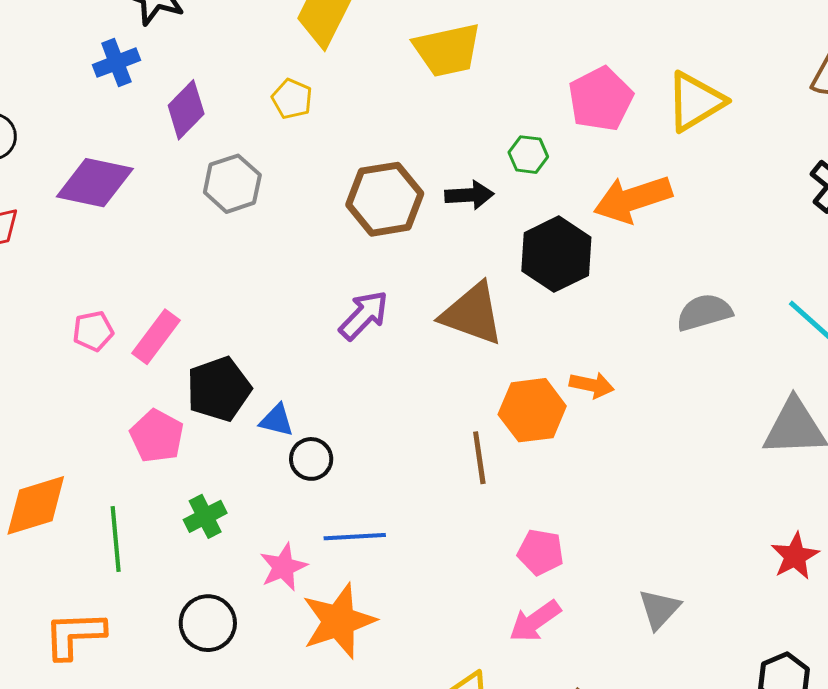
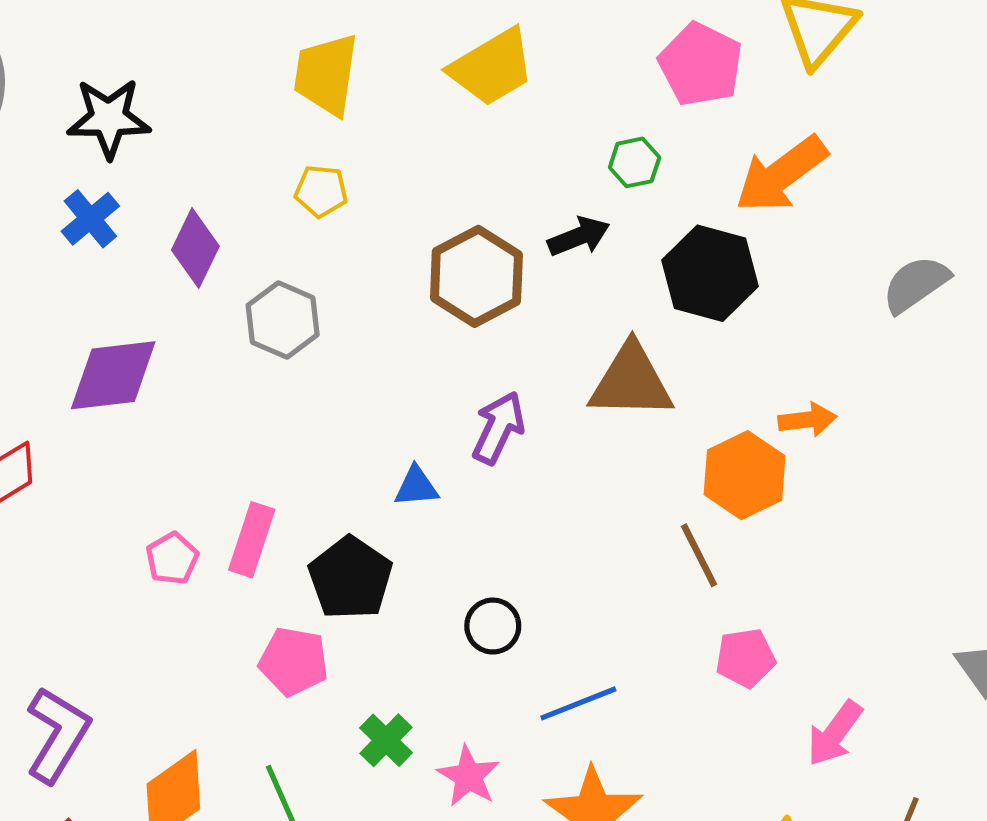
blue triangle: (277, 420) -> (416, 487), moved
pink pentagon: (541, 552) -> (745, 658), moved
pink star: (283, 567) -> (468, 776), moved

